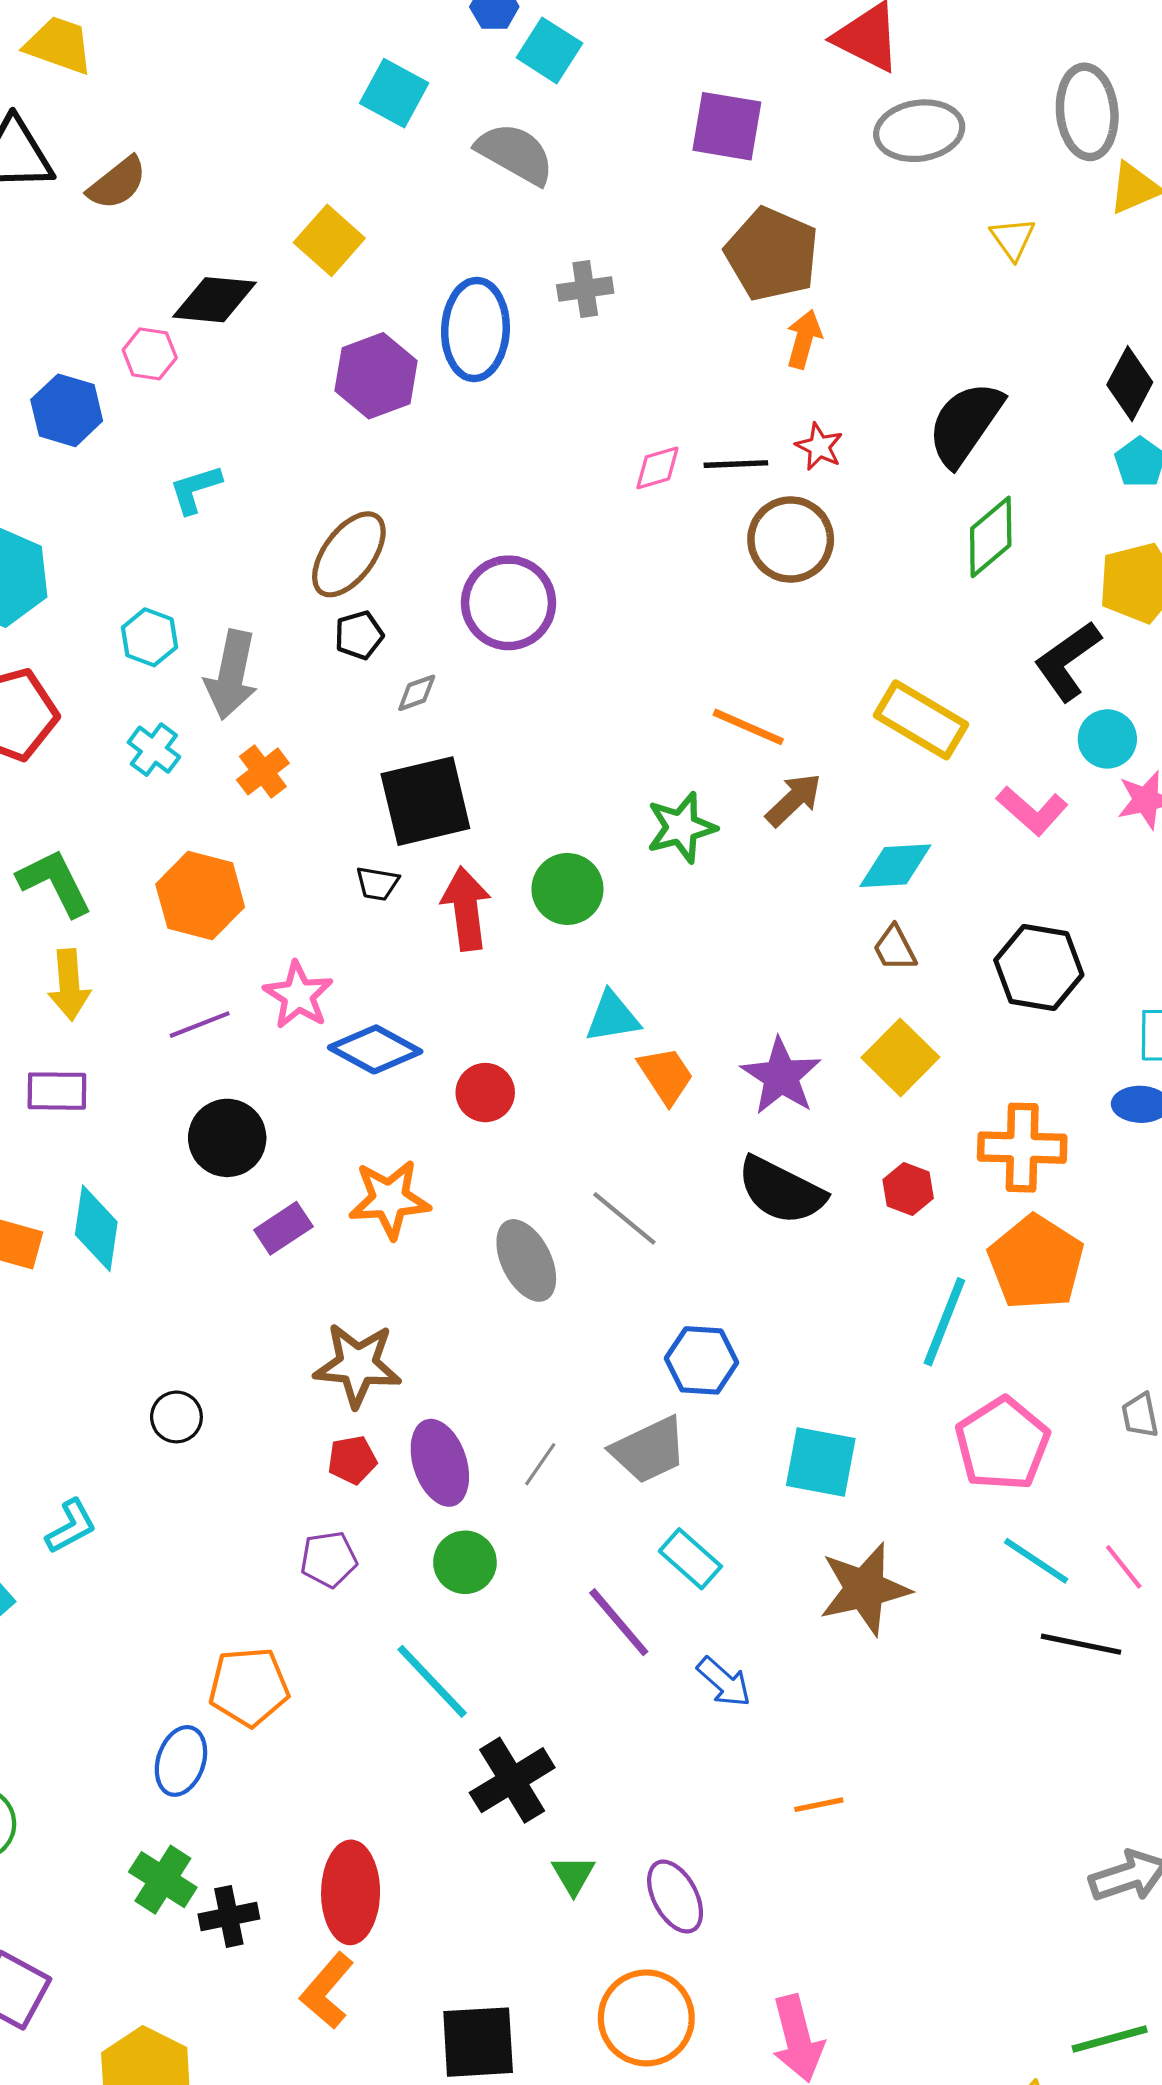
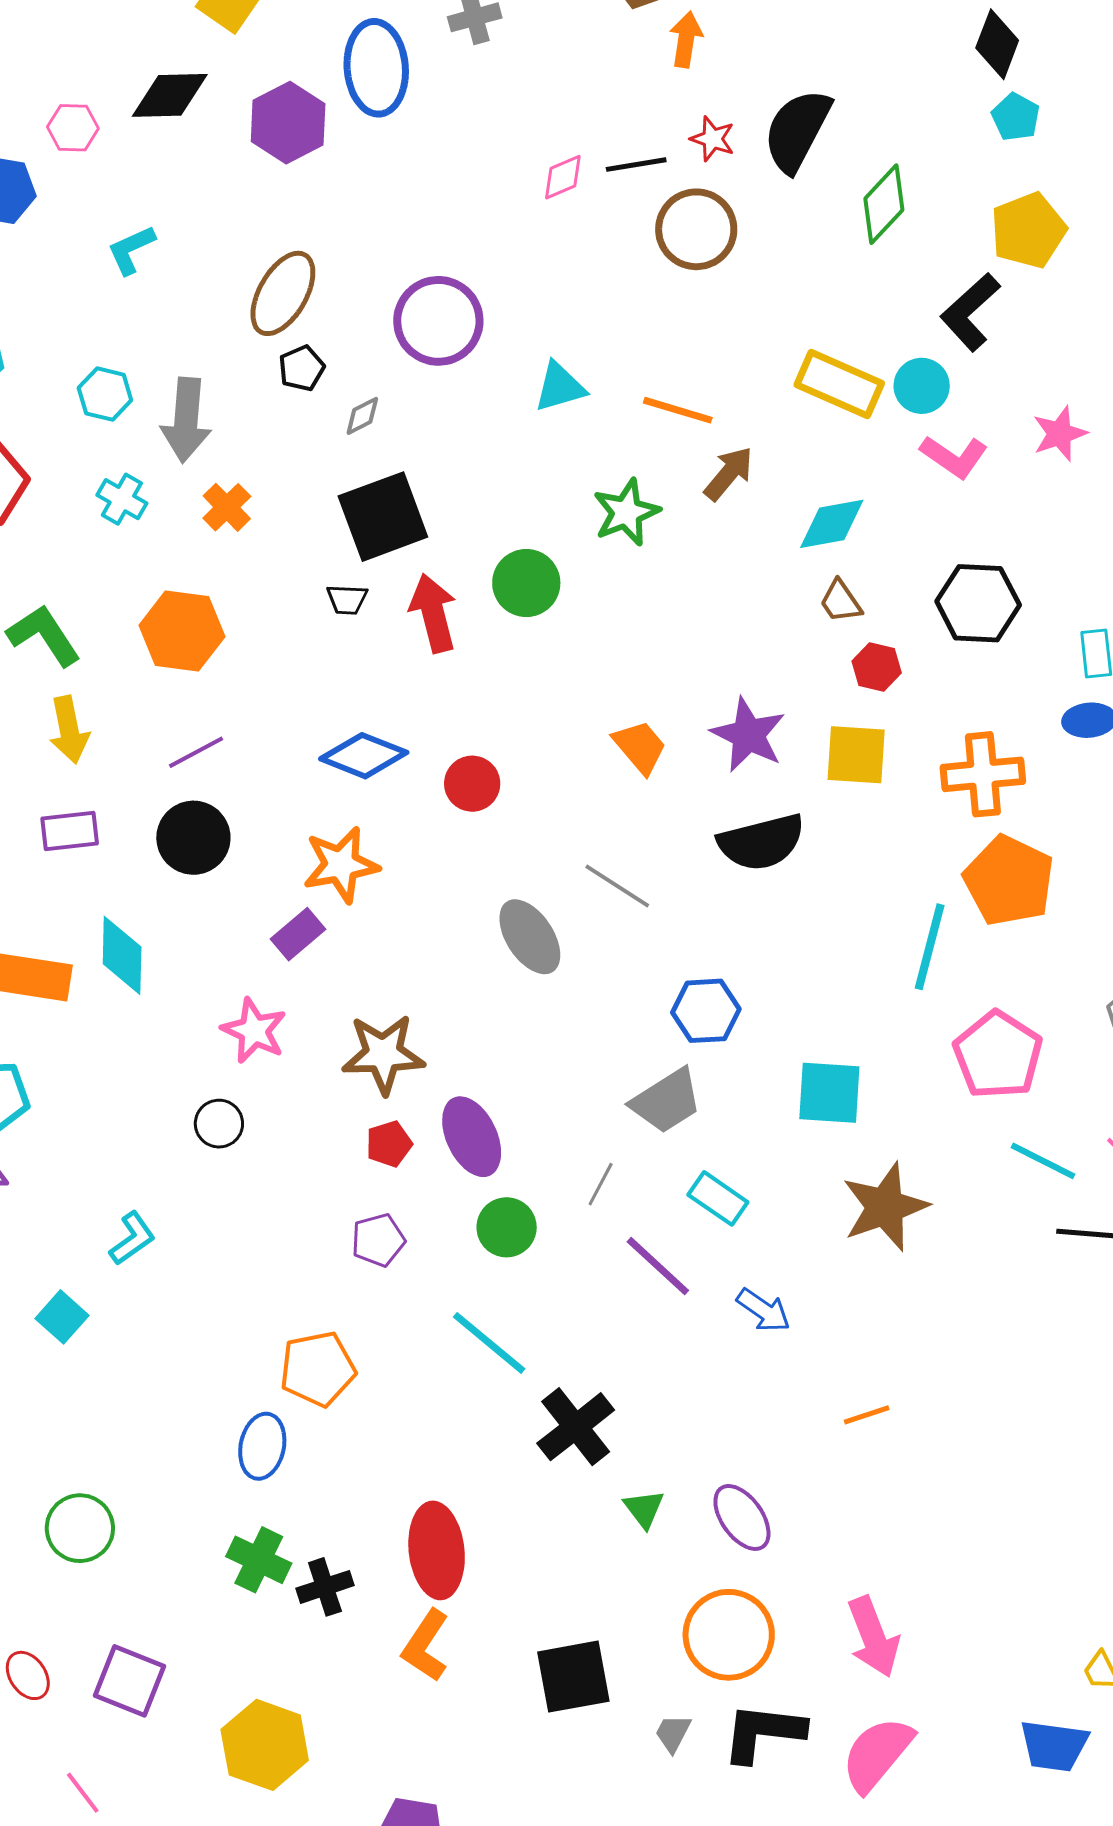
black diamond: (215, 300) -> (170, 95), moved
black semicircle: (965, 424) -> (797, 130), moved
cyan circle: (1107, 739) -> (922, 386), moved
pink star: (298, 995) -> (254, 1031), moved
cyan triangle: (612, 1017) -> (560, 387), moved
yellow square: (900, 1057) -> (856, 755), moved, turned -34
black circle: (227, 1138) -> (193, 838), moved
red hexagon: (908, 1189) -> (877, 667), moved
black semicircle: (781, 1191) -> (761, 842), turned -34
orange star: (389, 1199) -> (341, 865), moved
gray line: (540, 1464) -> (601, 1184), moved

